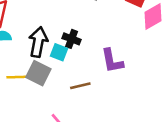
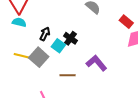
black arrow: (38, 42) -> (45, 34), size x0.6
purple L-shape: (112, 61) -> (96, 63), turned 135

